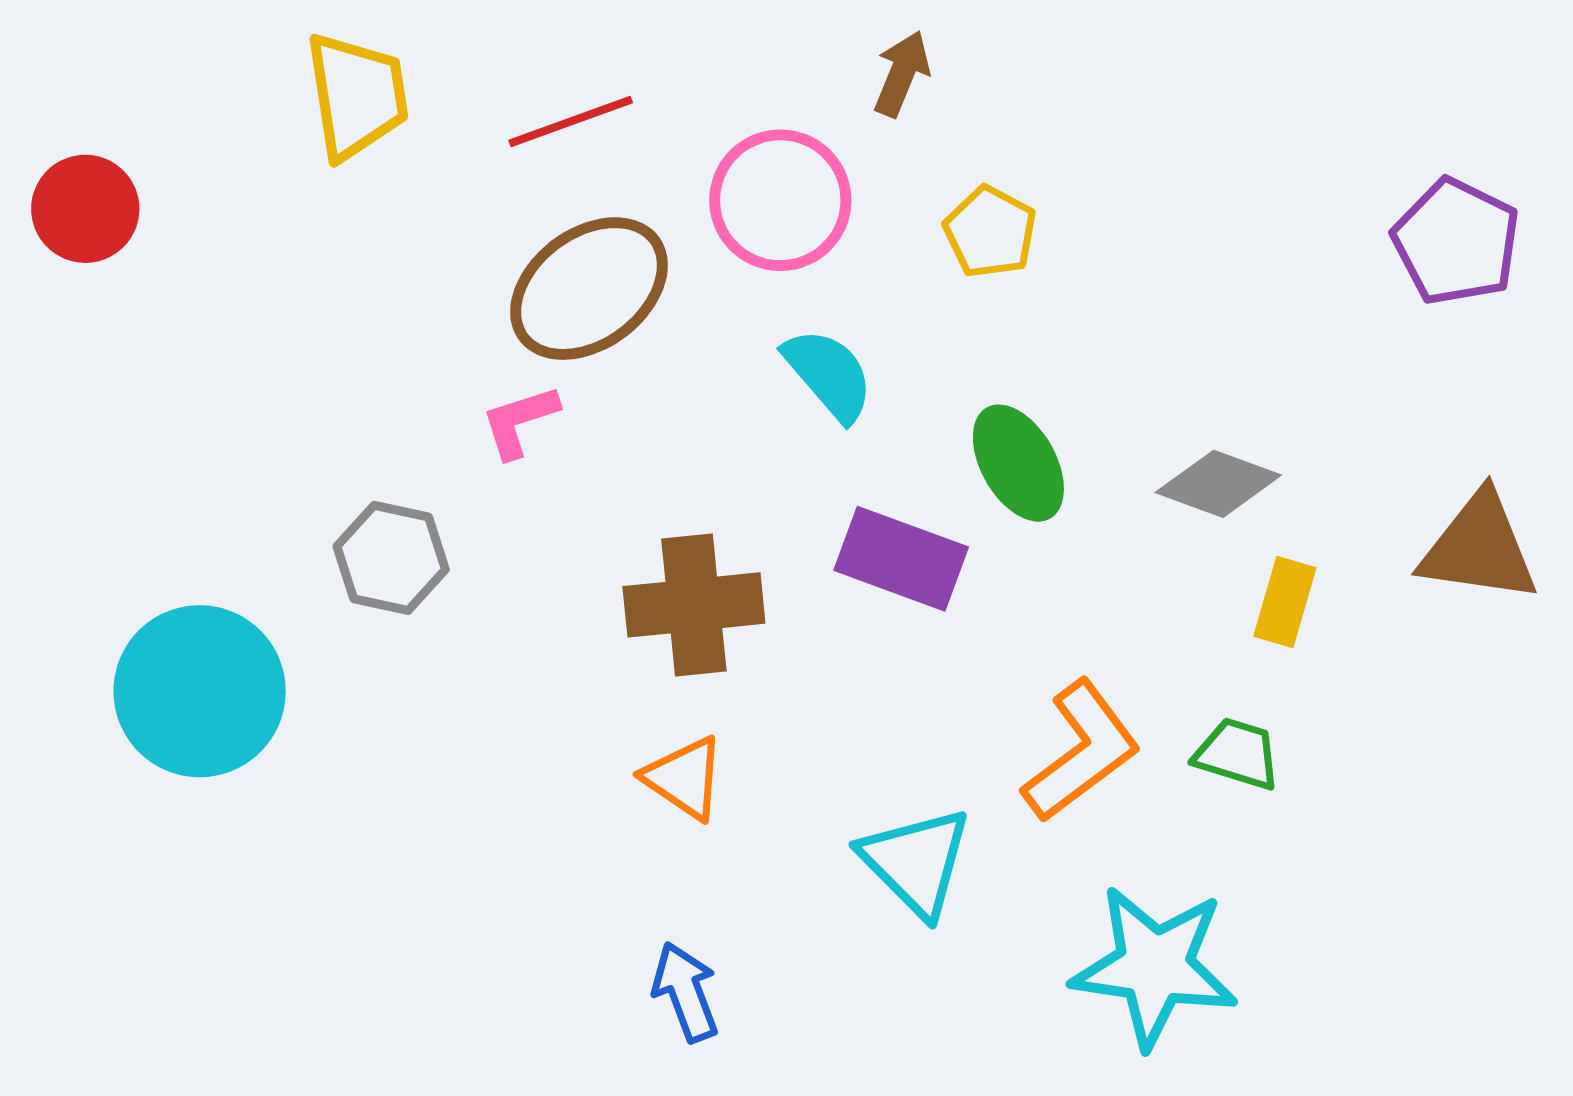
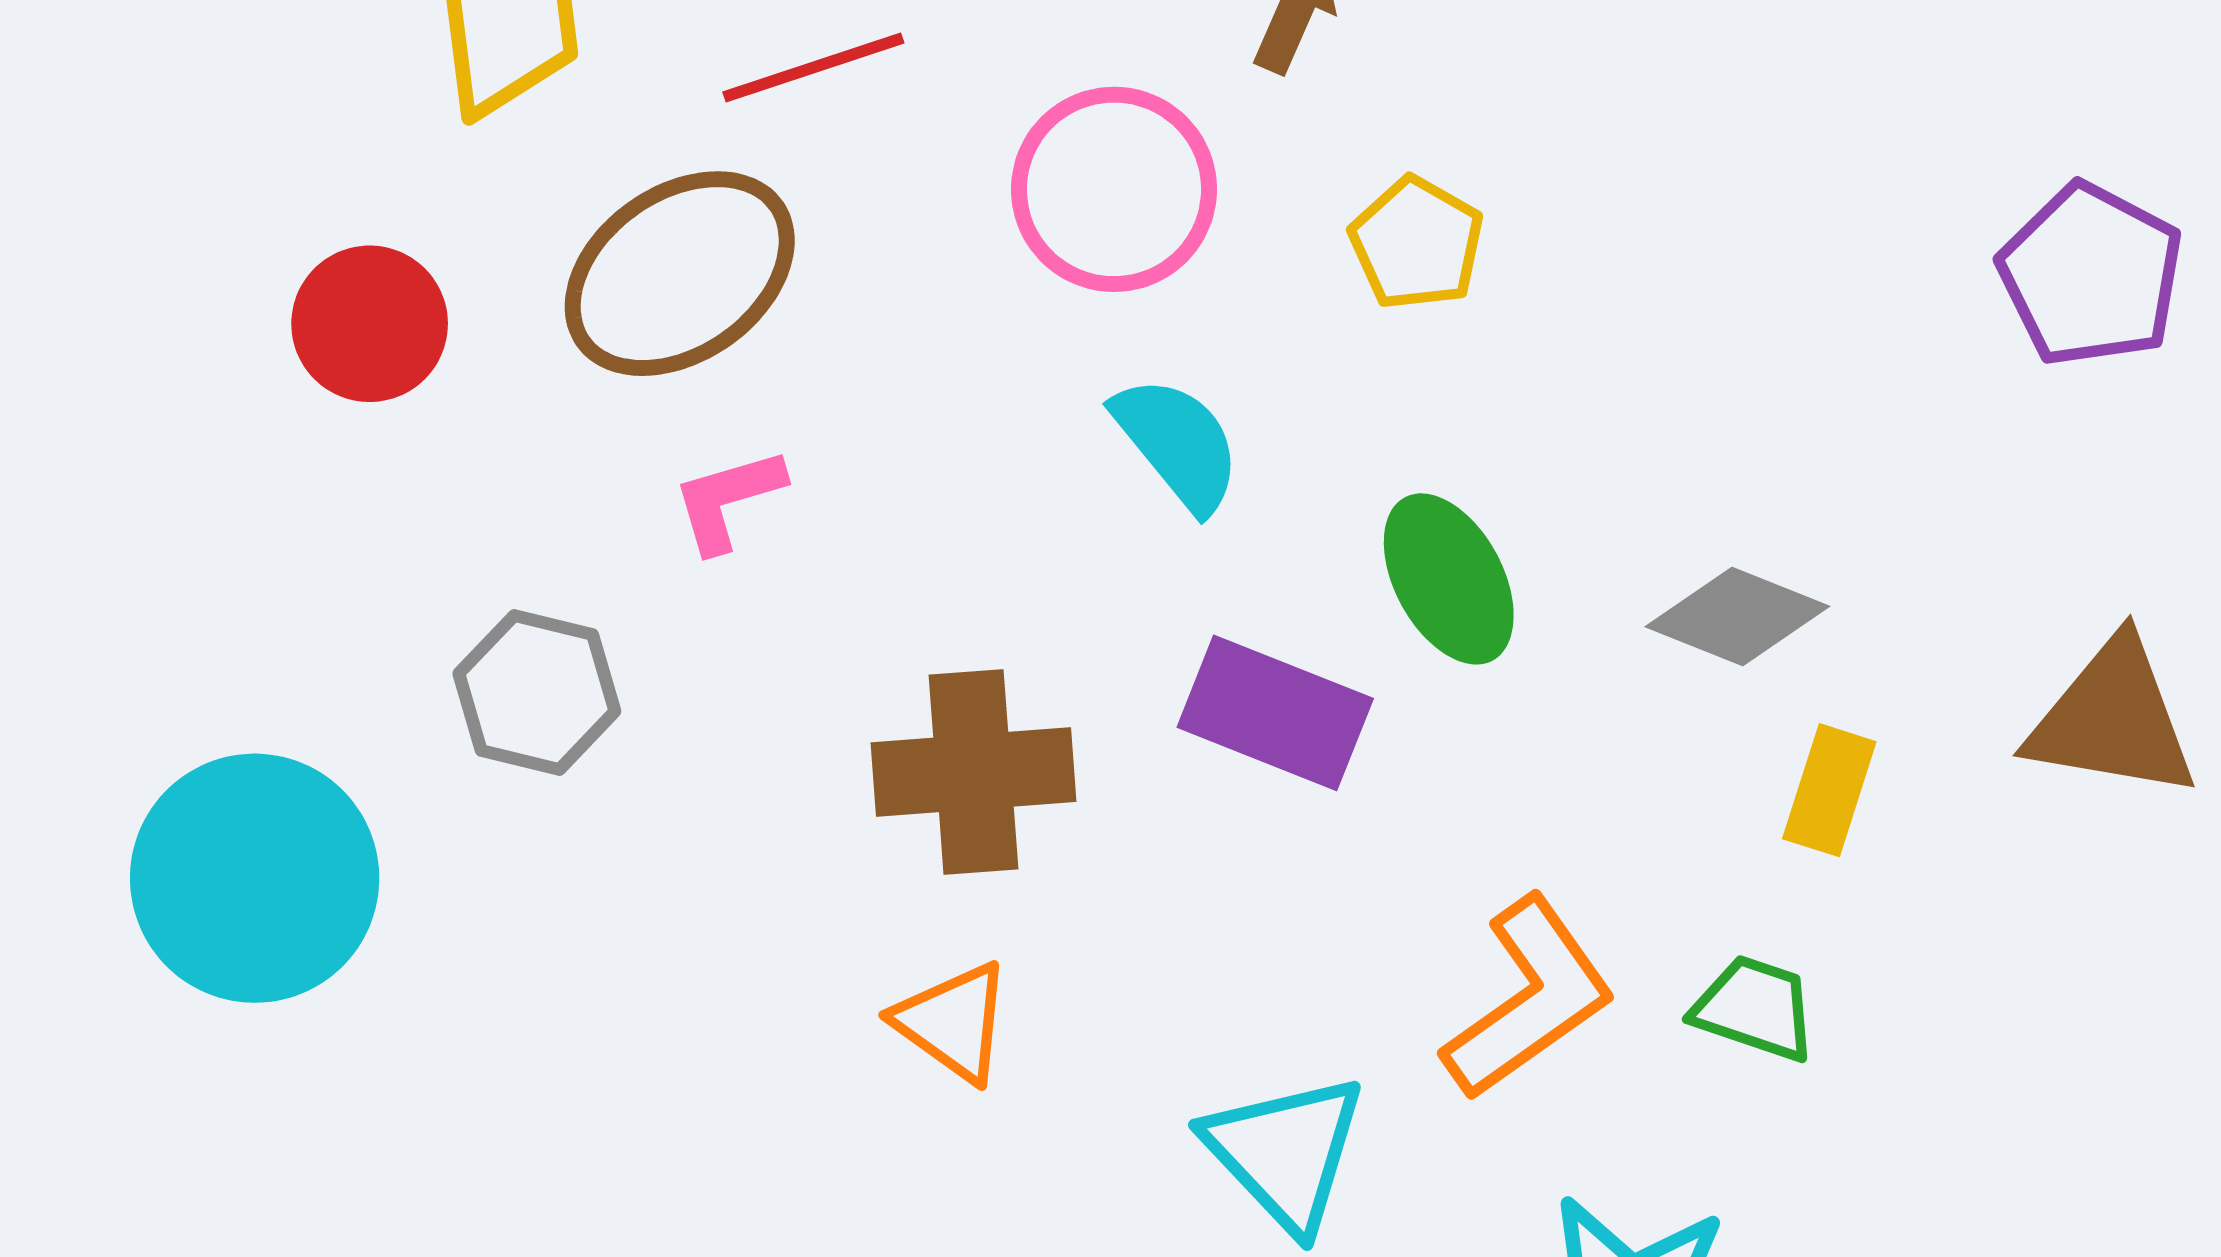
red circle: (85, 209) -> (370, 324), moved
brown ellipse: (589, 289) -> (680, 274), moved

